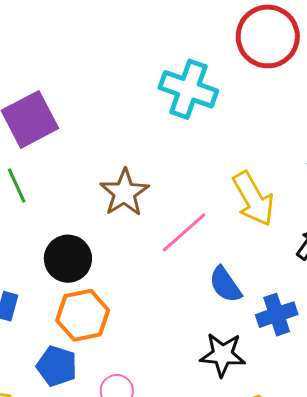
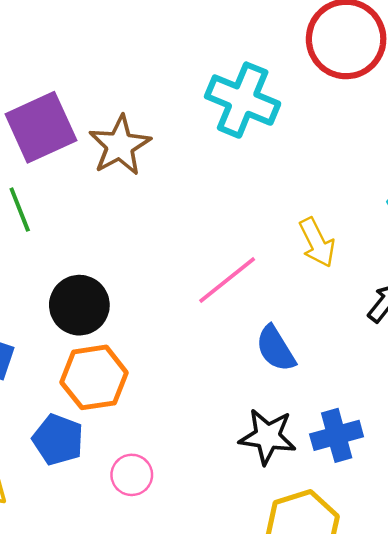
brown star: (124, 193) -> (120, 145), moved
yellow arrow: (253, 199) -> (317, 242), size x0.7
blue cross: (277, 315) -> (337, 435), moved

